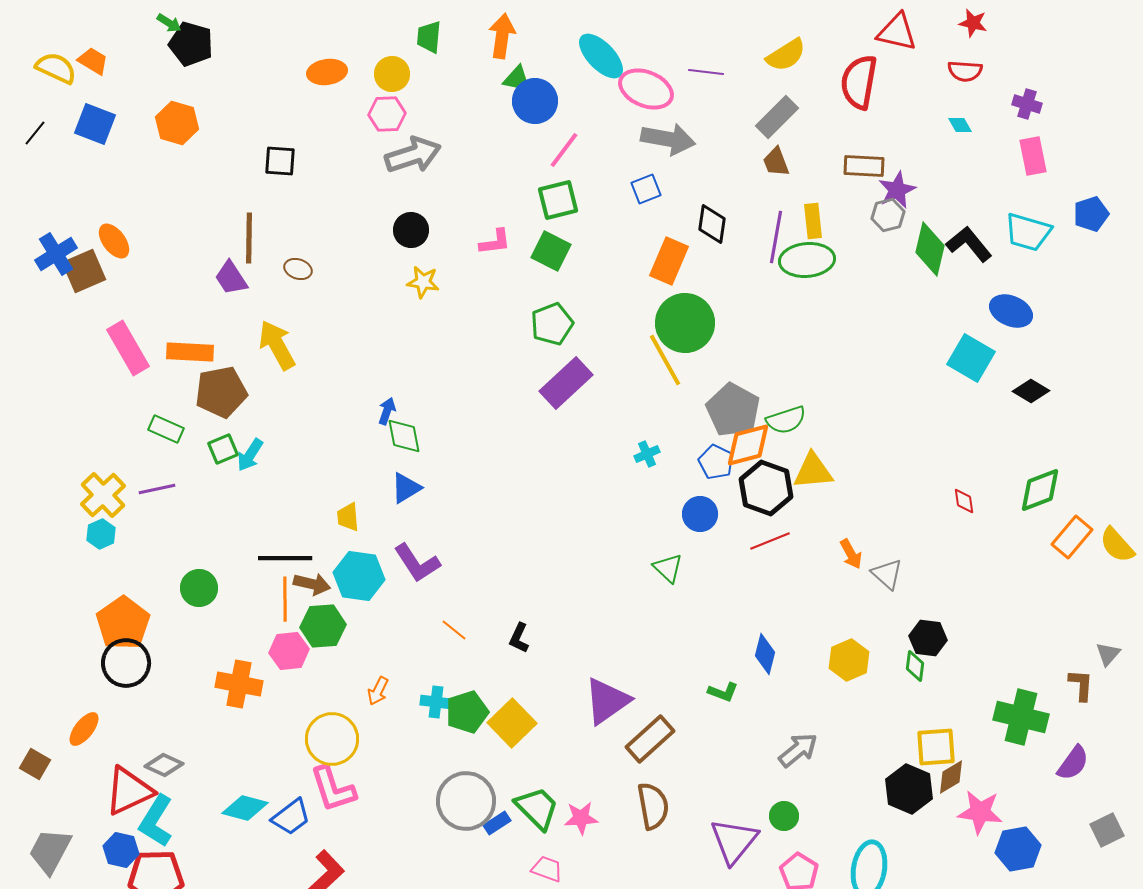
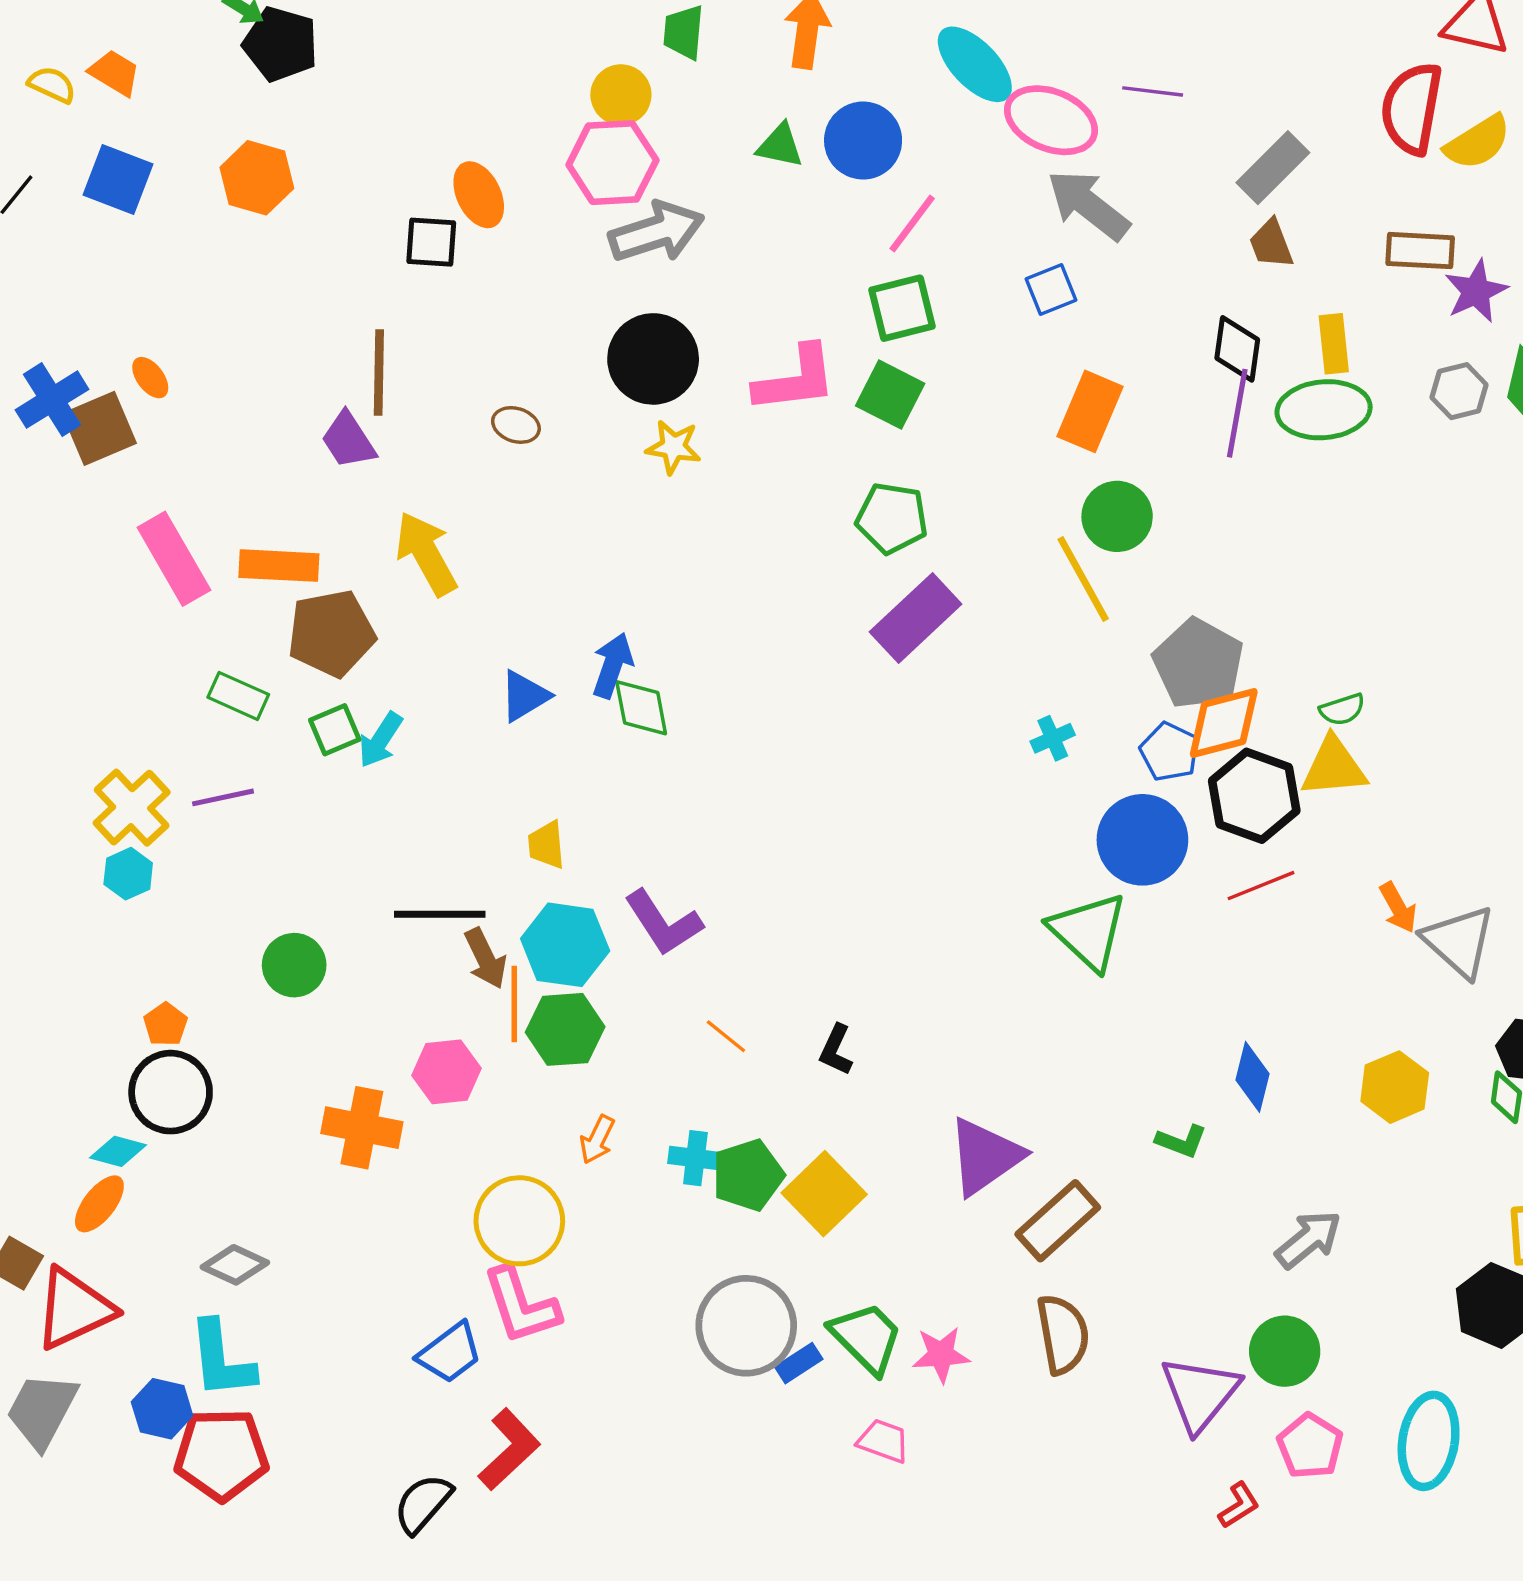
yellow semicircle: (786, 55) -> (1478, 142), moved
yellow semicircle: (56, 68) -> (52, 85), size x0.7
orange ellipse: (327, 72) -> (479, 195), moved, turned 72
green triangle: (517, 79) -> (780, 146), moved
pink hexagon: (387, 114) -> (612, 163), size x1.4
gray arrow: (668, 139) -> (1088, 205), turned -152
gray hexagon: (888, 215) -> (1459, 391), moved
black diamond: (712, 224) -> (1237, 349), moved
black circle: (411, 230) -> (653, 359), size x1.5
purple line: (776, 237) -> (1237, 413), moved
orange ellipse: (114, 241) -> (150, 378), size x0.7
pink L-shape: (495, 242) -> (795, 379), size x1.6
brown ellipse: (298, 269) -> (516, 425), moved
green circle: (685, 323) -> (1117, 516), size x0.7
green pentagon: (552, 324) -> (892, 518), turned 30
blue arrow: (387, 411) -> (612, 665), size x1.4
green semicircle: (786, 420) -> (1342, 709), moved, size x0.7
blue triangle: (406, 488) -> (524, 696), moved
blue circle: (700, 514) -> (1142, 840), size x1.5
green triangle: (668, 568) -> (1088, 931), size x1.6
gray triangle: (887, 574) -> (1459, 941), size x1.4
brown arrow: (312, 584) -> (485, 958), turned 51
orange line: (285, 599) -> (514, 1004), moved
orange pentagon: (123, 623) -> (165, 1024), size x0.5
green hexagon: (323, 626) -> (565, 1029), moved
red triangle: (129, 791) -> (74, 1309), moved
cyan diamond: (245, 808) -> (118, 1151), moved, size x0.7
green circle: (784, 816) -> (1285, 1351), size x1.4
cyan L-shape: (156, 821) -> (221, 1360), turned -38

